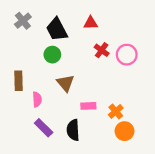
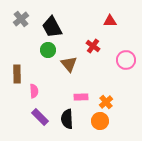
red triangle: (91, 23) -> (110, 21), moved
pink circle: (127, 55) -> (126, 60), moved
brown triangle: (65, 83) -> (69, 64), moved
orange circle: (124, 131) -> (100, 121), moved

